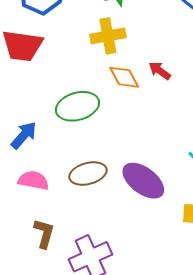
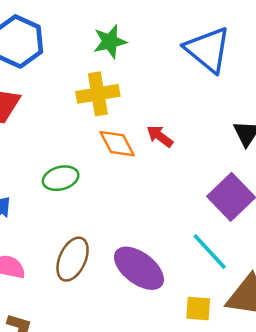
green ellipse: (77, 106) -> (61, 178), size x0.7
brown ellipse: (88, 174) -> (73, 259), turned -51

